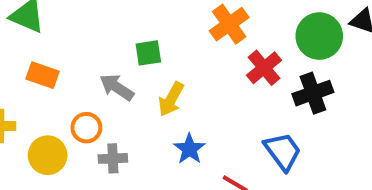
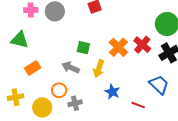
orange cross: (229, 24) -> (118, 47), moved
green square: (148, 53) -> (83, 48), turned 32
orange rectangle: (43, 75) -> (33, 68), turned -42

